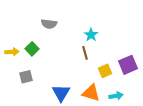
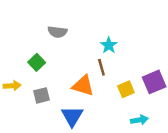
yellow arrow: (12, 52) -> (12, 86), moved
gray square: (26, 77) -> (41, 95), moved
orange triangle: (91, 93) -> (83, 86), moved

